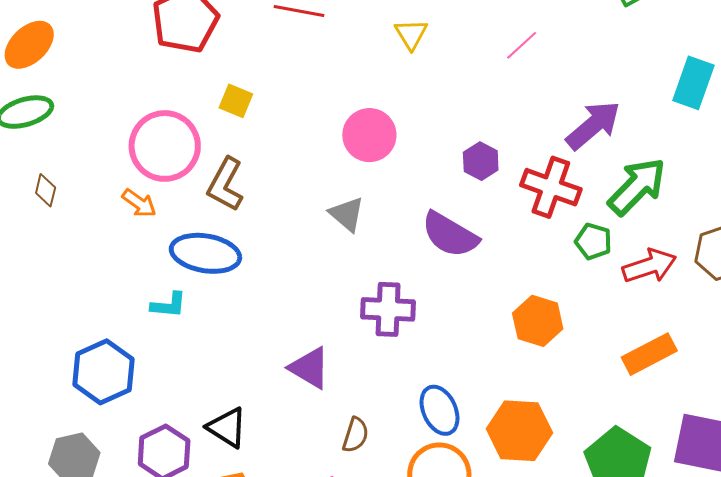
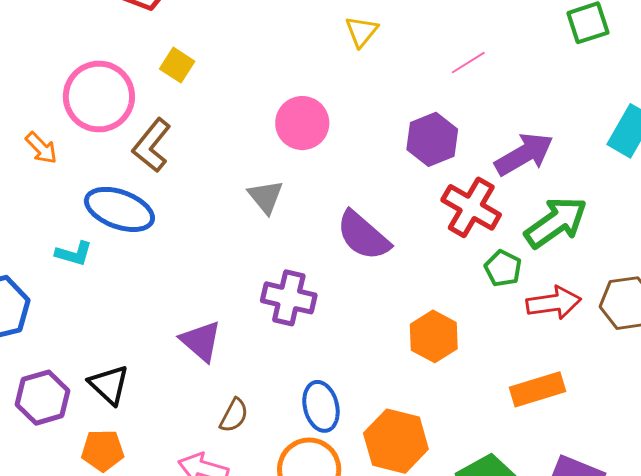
purple hexagon: (481, 161) -> (432, 139), moved, size x1.4
orange arrow: (139, 203) -> (41, 148), moved

